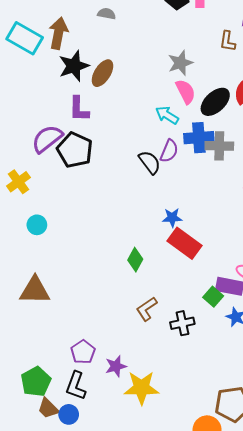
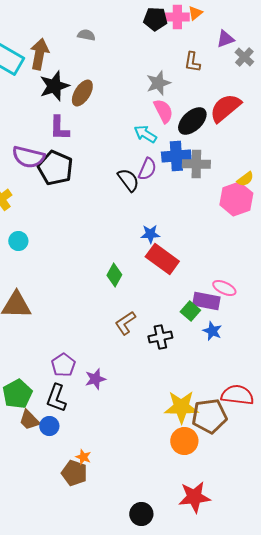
brown L-shape: (228, 41) -> (192, 62), moved
purple semicircle: (47, 139) -> (28, 157), turned -128
yellow star: (141, 388) -> (181, 407), moved

